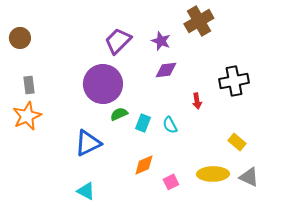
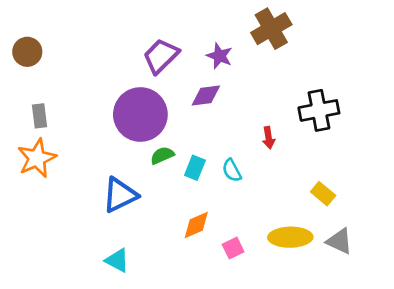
purple diamond: (166, 70) -> (206, 95), moved

